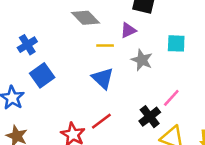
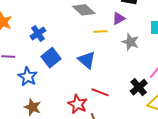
blue triangle: (103, 78) -> (87, 60), moved
red line: (101, 121) -> (100, 92), turned 60

